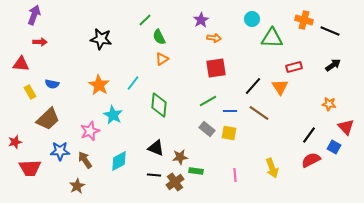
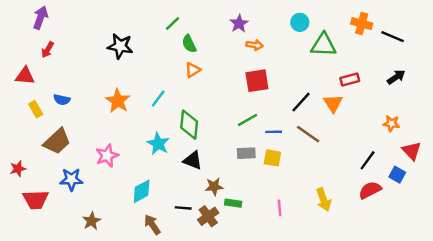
red arrow: (40, 42) -> (48, 50), turned 120
cyan star: (113, 115) -> (158, 144), moved
gray rectangle: (207, 129) -> (246, 153), turned -42
black triangle: (156, 148) -> (193, 160), moved
brown arrow: (85, 160) -> (152, 225), moved

